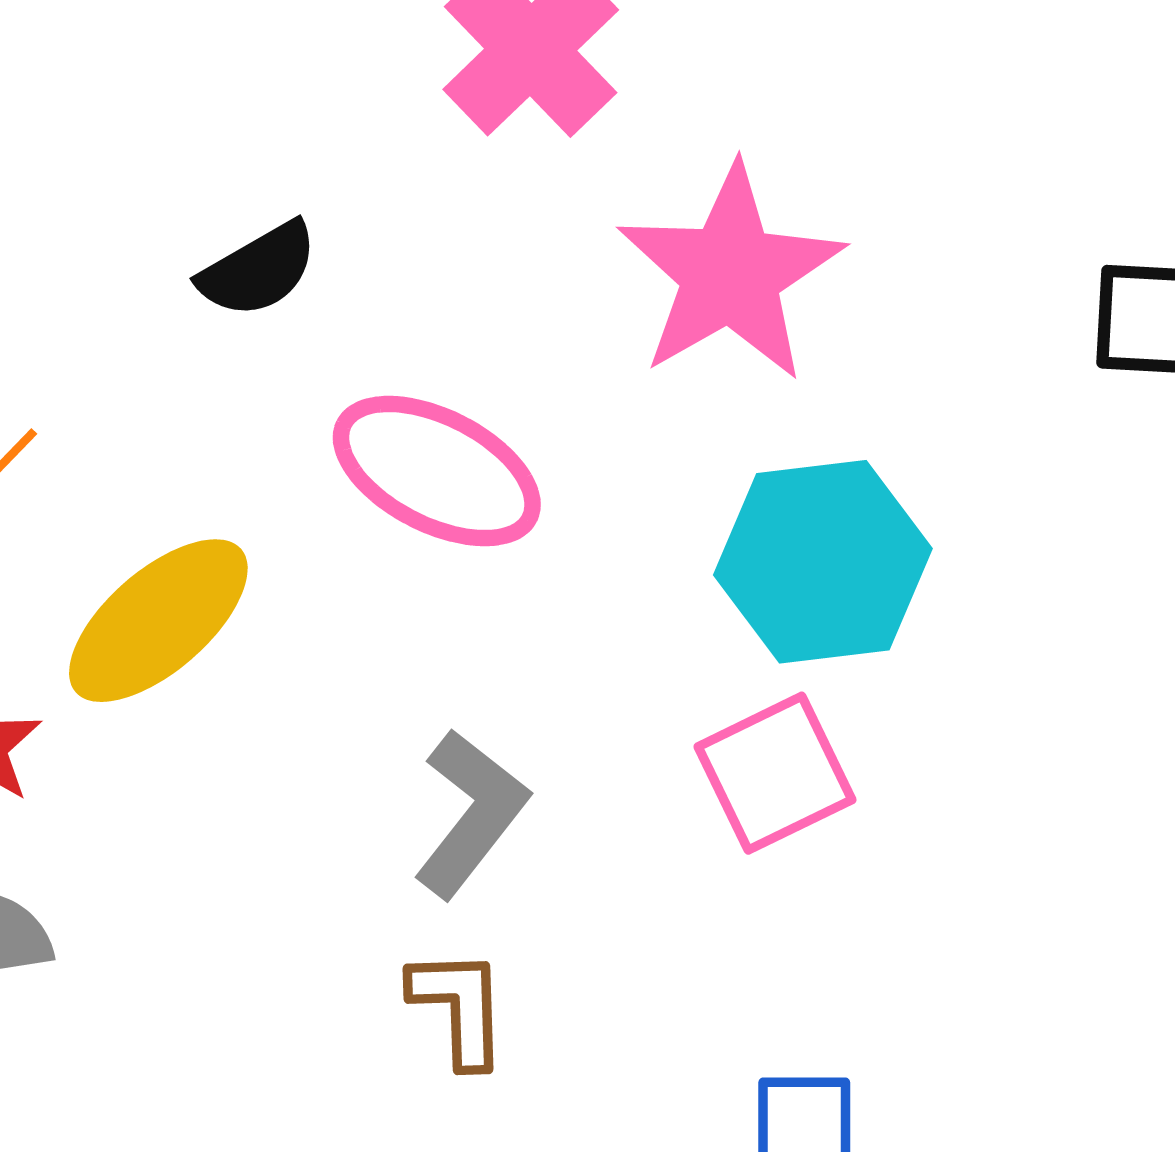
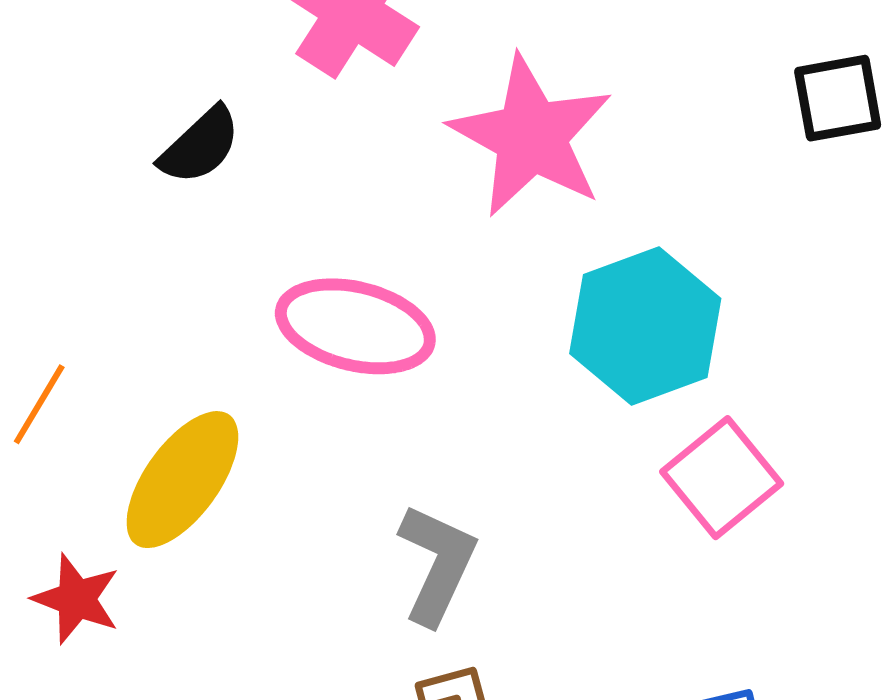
black semicircle: (258, 270) -> (200, 146), moved
pink square: (775, 773) -> (722, 478), moved

